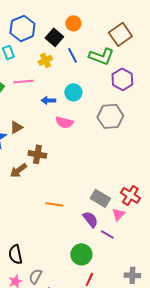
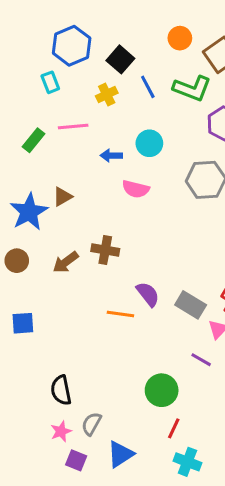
orange circle: (73, 23) -> (180, 38), moved
brown cross: (37, 154) -> (105, 250), moved
purple semicircle: (90, 219) -> (148, 294), moved

